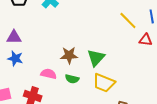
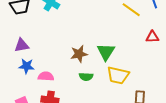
red triangle: (146, 40) -> (152, 37), moved
pink semicircle: (49, 74) -> (46, 76), moved

